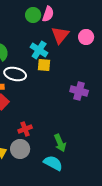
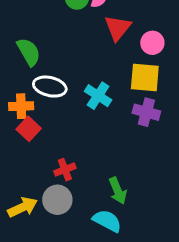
pink circle: (86, 37) -> (152, 43), moved
cyan cross: (39, 50) -> (98, 96), moved
yellow square: (44, 65) -> (145, 77), moved, size x1.5

